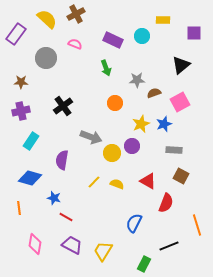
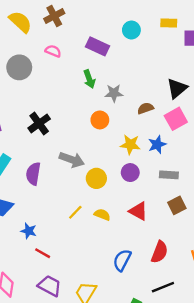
yellow rectangle: (163, 20) -> (169, 23), moved
cyan circle: (142, 36) -> (131, 30), moved
black triangle: (181, 65) -> (177, 88), moved
gray star: (137, 80) -> (114, 93), moved
yellow star: (141, 124) -> (130, 145), turned 30
purple circle: (132, 146) -> (130, 173), moved
purple semicircle: (62, 160) -> (33, 174), moved
brown square: (181, 176) -> (177, 205), turned 35
red semicircle: (166, 203) -> (159, 252), moved

